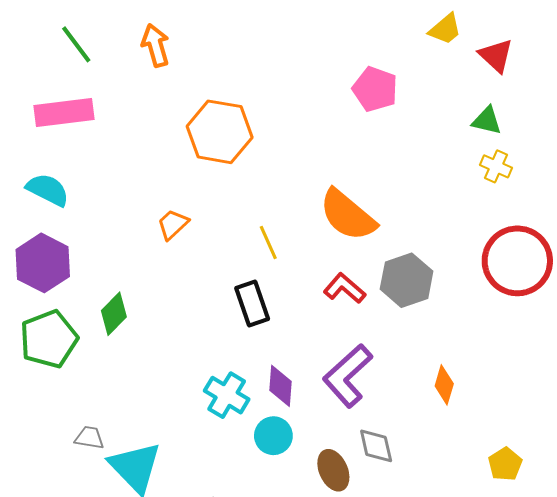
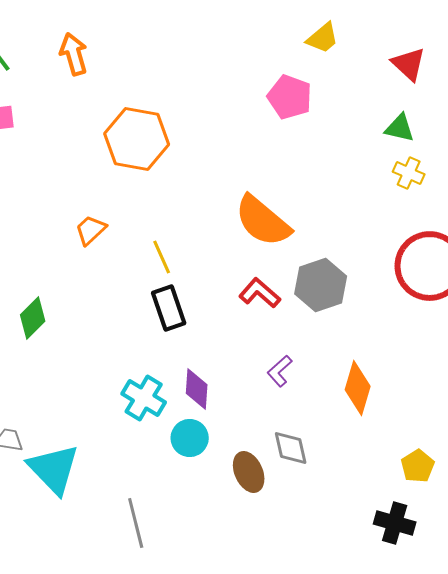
yellow trapezoid: (445, 29) -> (323, 38), moved
yellow line: (268, 243) -> (162, 257), moved
purple L-shape: (348, 376) -> (280, 371), moved, size x0.5
orange diamond: (444, 385) -> (358, 388), size x1.4

